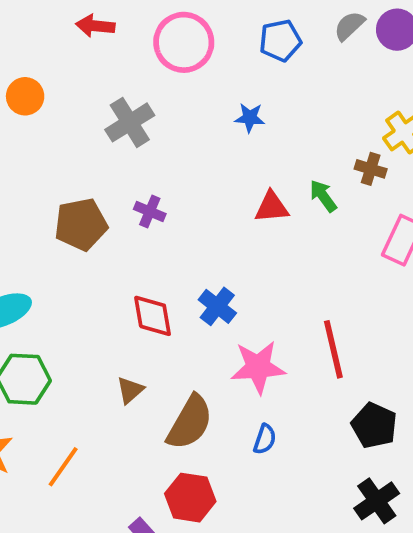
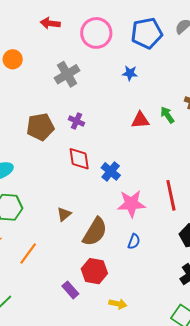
blue pentagon: (280, 41) -> (147, 33), size x1.4
red diamond: (153, 316) -> (79, 159), moved

